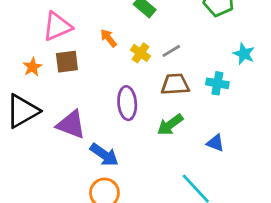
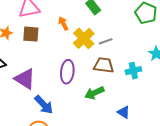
yellow cross: (141, 53) -> (84, 38), size x1.5
cyan cross: (217, 83) -> (133, 71), turned -35

